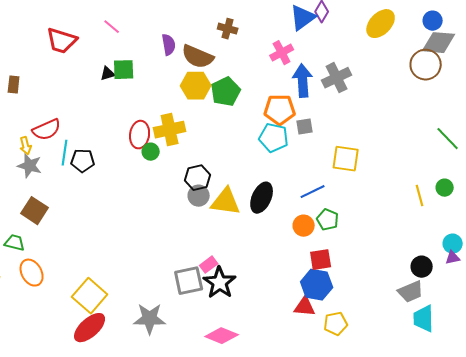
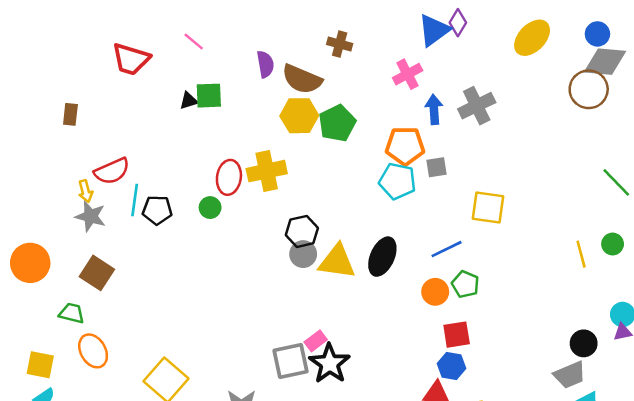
blue arrow: (303, 81) -> (434, 109), size x0.7
green circle: (151, 152) -> (210, 208), moved
blue hexagon: (317, 285) -> (452, 366), size x0.7

